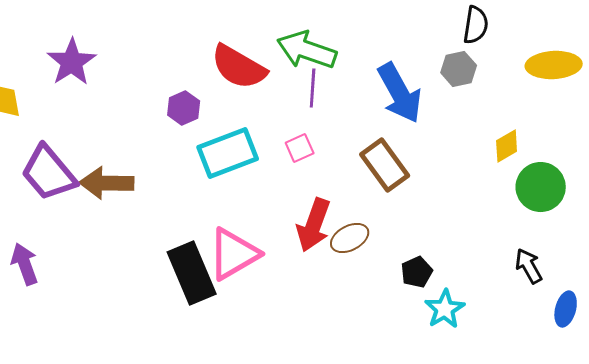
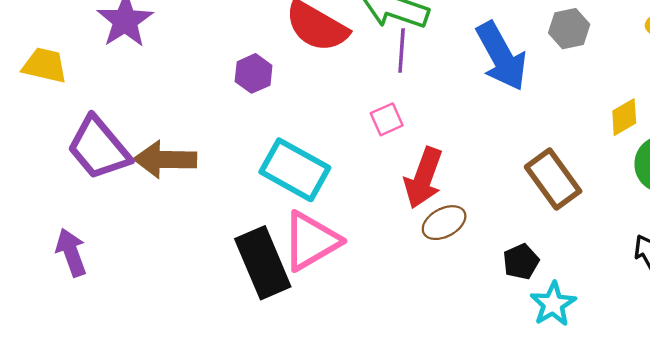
cyan rectangle: (228, 153) -> (295, 170), moved, turned 50
brown rectangle: (385, 165) -> (553, 179), moved
red arrow: (314, 225) -> (423, 178), moved

